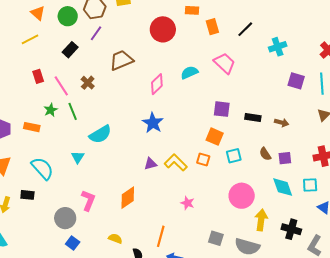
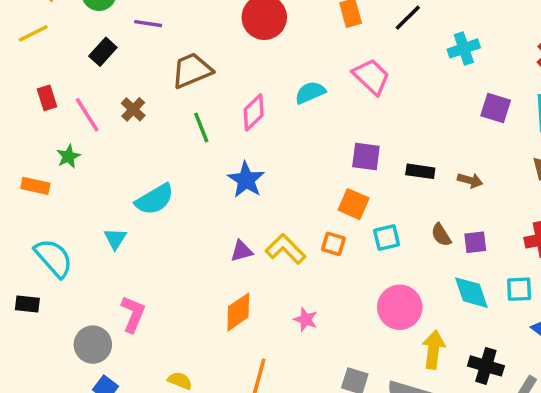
purple line: (96, 33) -> (148, 24), turned 63
green line: (73, 111) -> (201, 127), moved
orange diamond: (128, 198) -> (238, 312), moved

